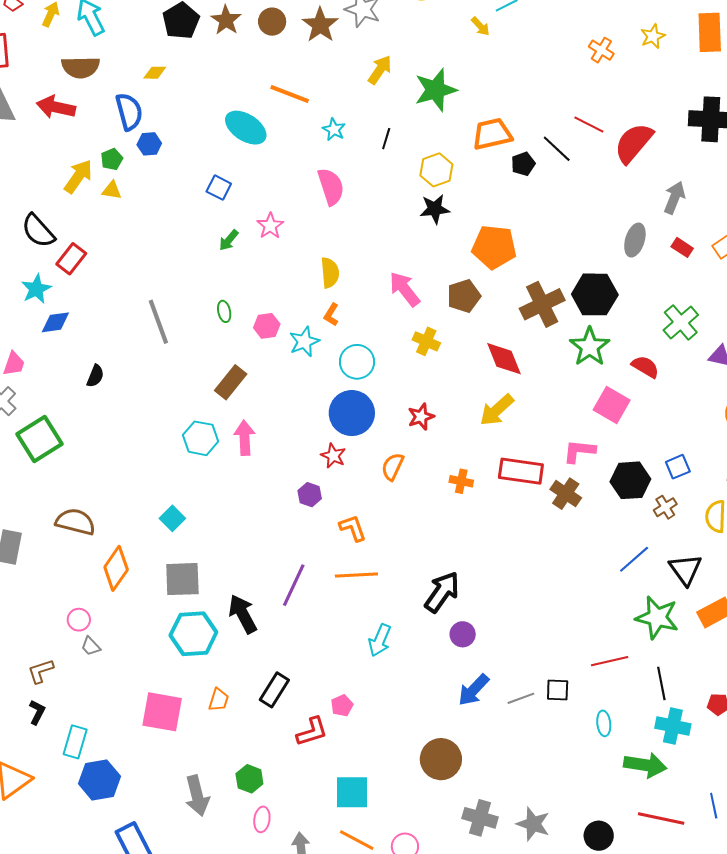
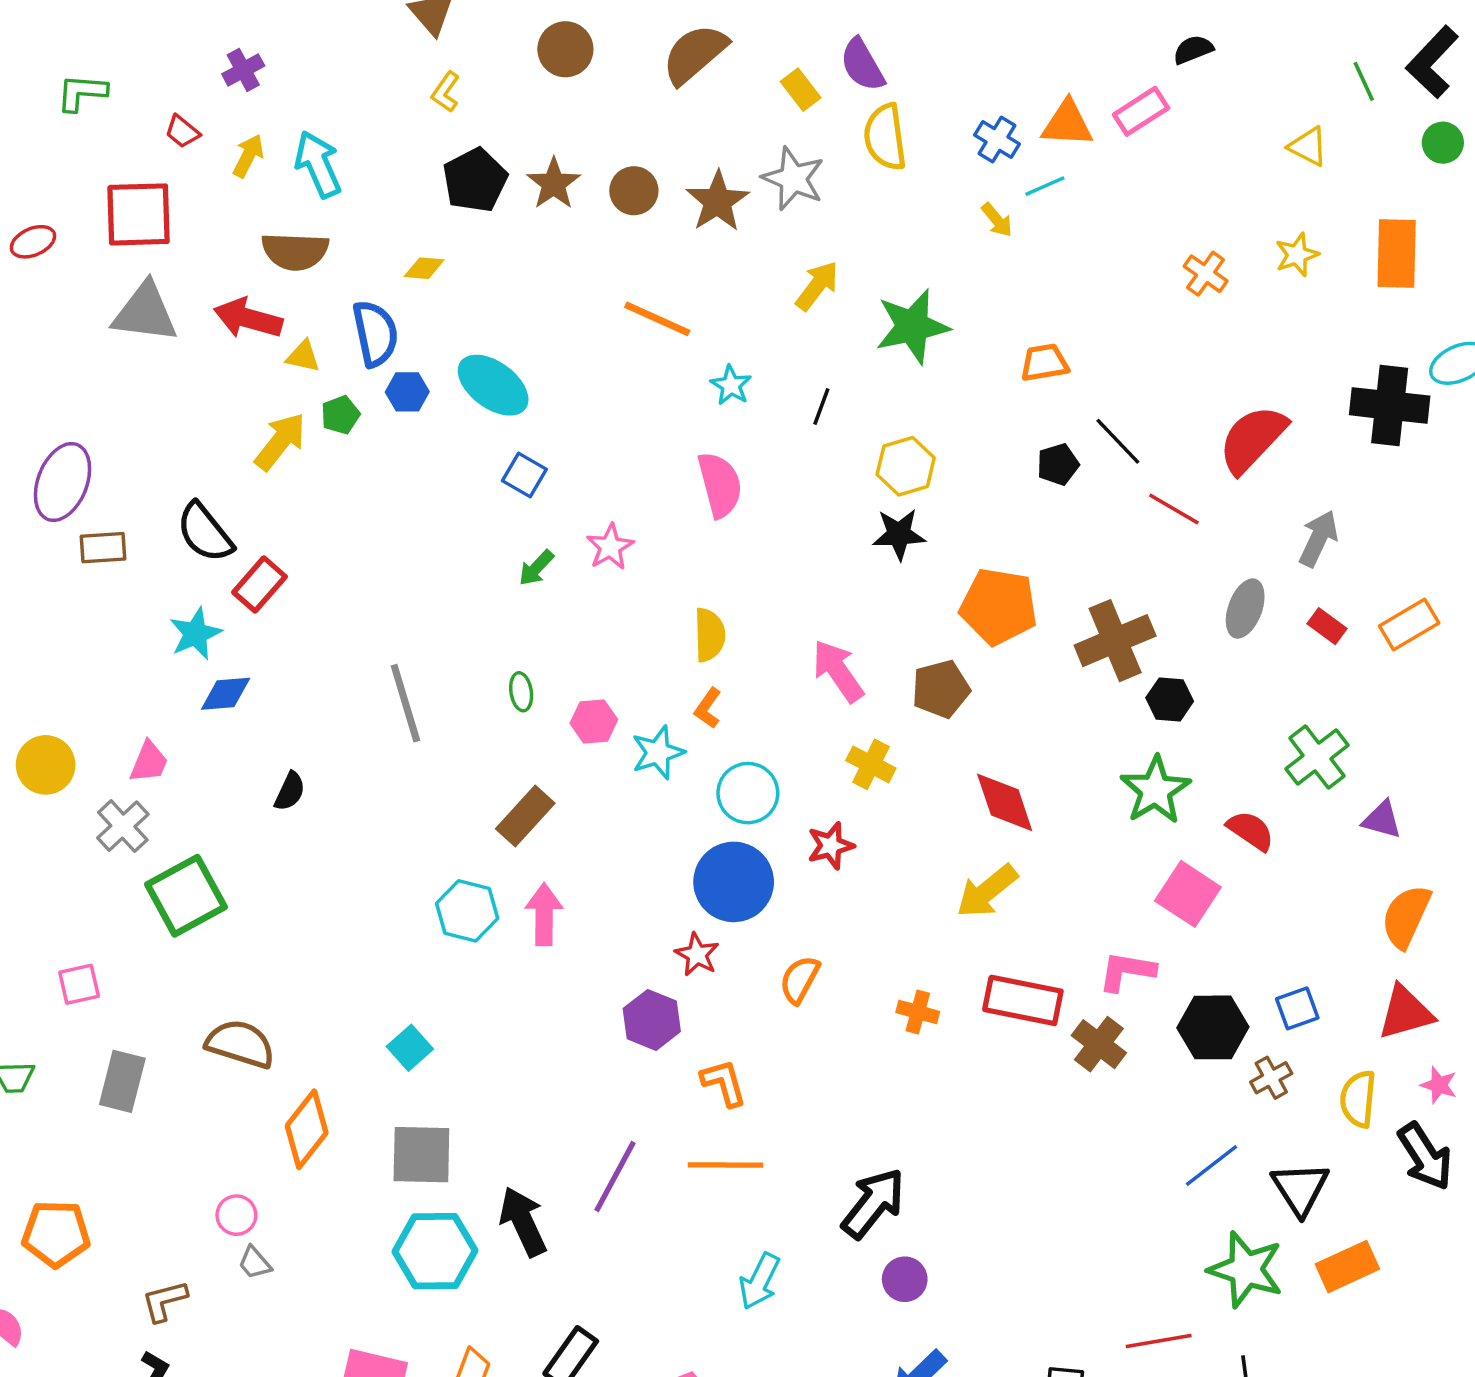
red line: (589, 125) -> (1174, 509), moved
cyan ellipse: (246, 128) -> (493, 385), moved
orange trapezoid: (492, 134) -> (1044, 363), moved, size x0.7
yellow triangle: (112, 190) -> (303, 356), moved
black hexagon: (595, 294) -> (1170, 699), size x0.6
brown cross: (542, 304) -> (1115, 641), moved
red star: (421, 417) -> (831, 846), moved
purple hexagon: (310, 495) -> (652, 1020), size x1.4

